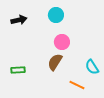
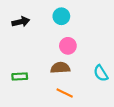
brown semicircle: (55, 62) -> (60, 68), turned 54
orange line: (77, 85) -> (65, 93), moved

